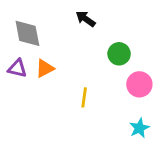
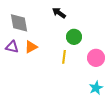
green circle: (119, 54) -> (74, 37), moved
yellow line: (84, 97) -> (64, 57), moved

